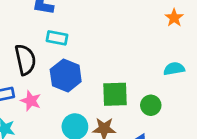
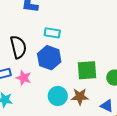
cyan rectangle: (57, 38) -> (52, 33), moved

